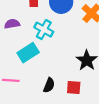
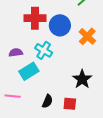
purple semicircle: (12, 24) -> (16, 53), moved

